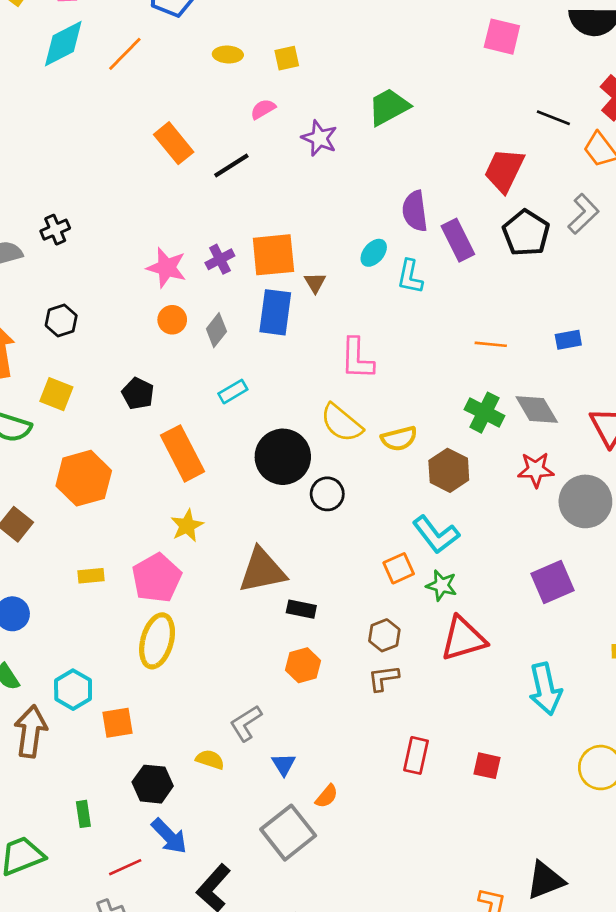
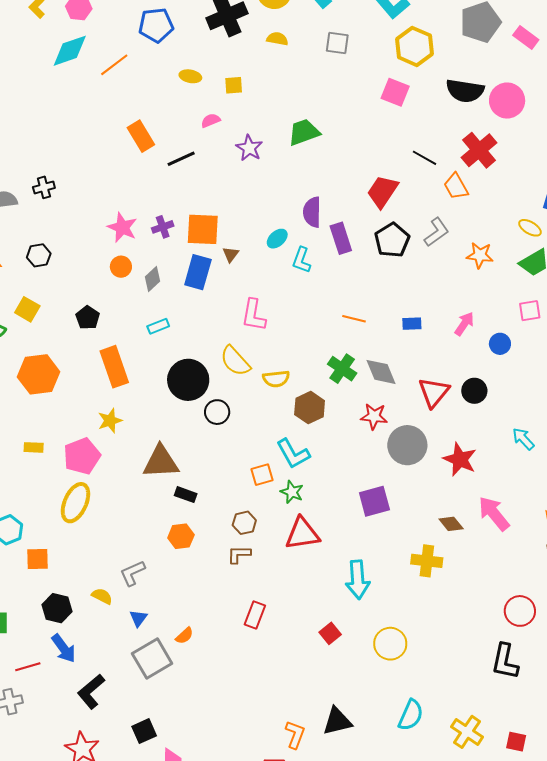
blue triangle: (284, 764) -> (138, 618), moved
red square: (487, 766) -> (330, 633), moved, turned 30

